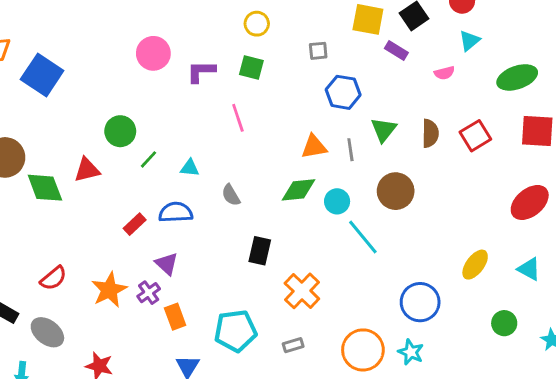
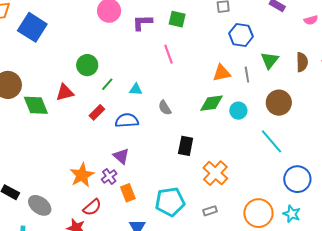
red rectangle: (135, 224) -> (97, 112), moved
cyan line: (363, 237) -> (272, 141), moved
red semicircle: (53, 278) -> (92, 207), moved

